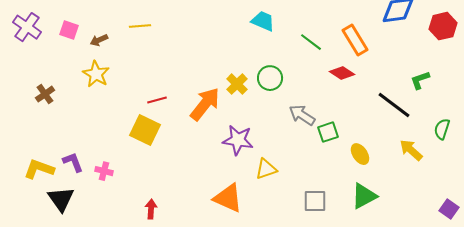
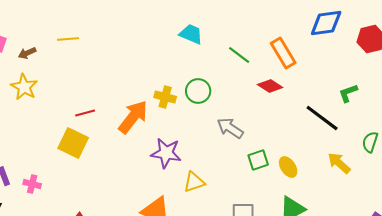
yellow cross: (237, 84) -> (165, 97), turned -30
green square: (328, 132) -> (258, 160), moved

